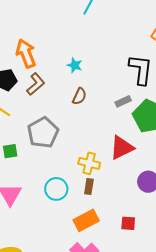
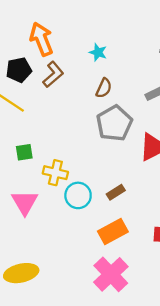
gray pentagon: (43, 133) -> (114, 123), moved
yellow cross: (89, 163) -> (55, 173), moved
brown rectangle: (89, 186) -> (116, 192), turned 49

